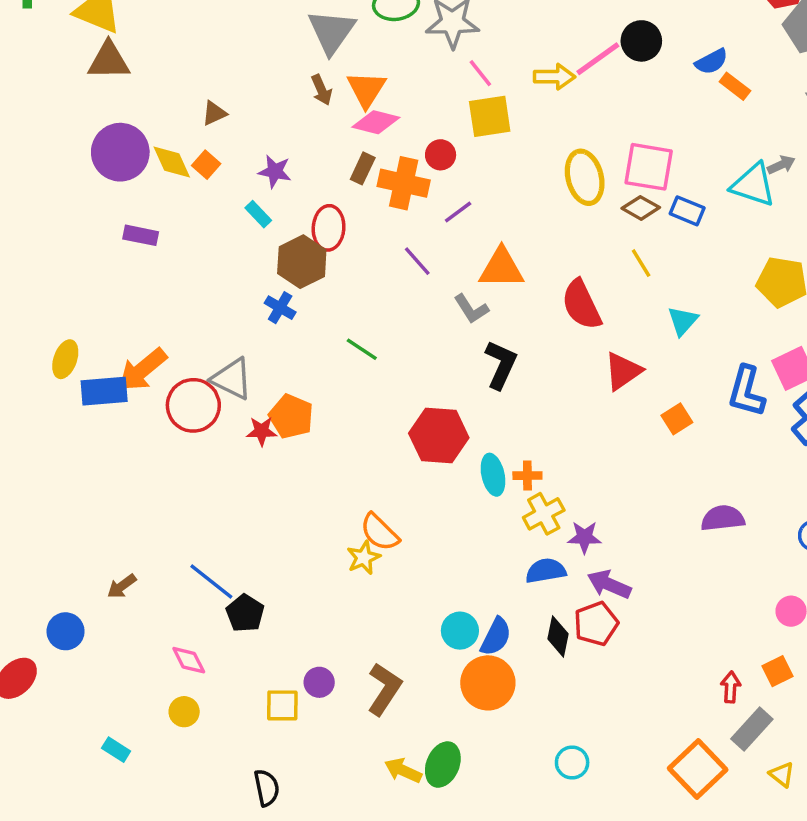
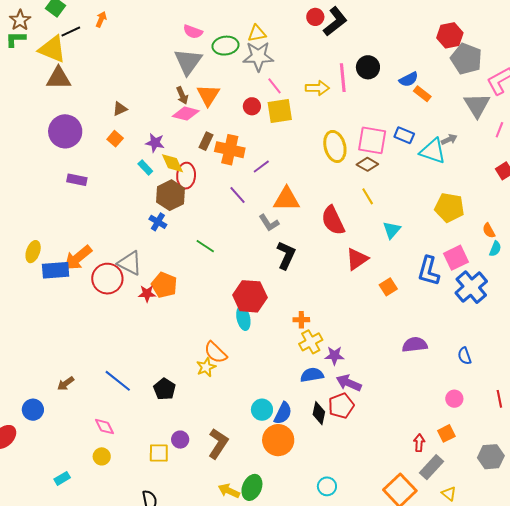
pink line: (598, 59) -> (343, 78), turned -60
pink diamond: (376, 122) -> (186, 114), moved
red circle: (441, 155) -> (252, 106), moved
yellow diamond: (172, 162) -> (172, 163), moved
blue rectangle: (687, 211) -> (404, 135), moved
cyan ellipse: (493, 475) -> (243, 318), moved
black pentagon: (245, 613) -> (164, 389), moved
cyan rectangle: (116, 750) -> (62, 478), turned -63

